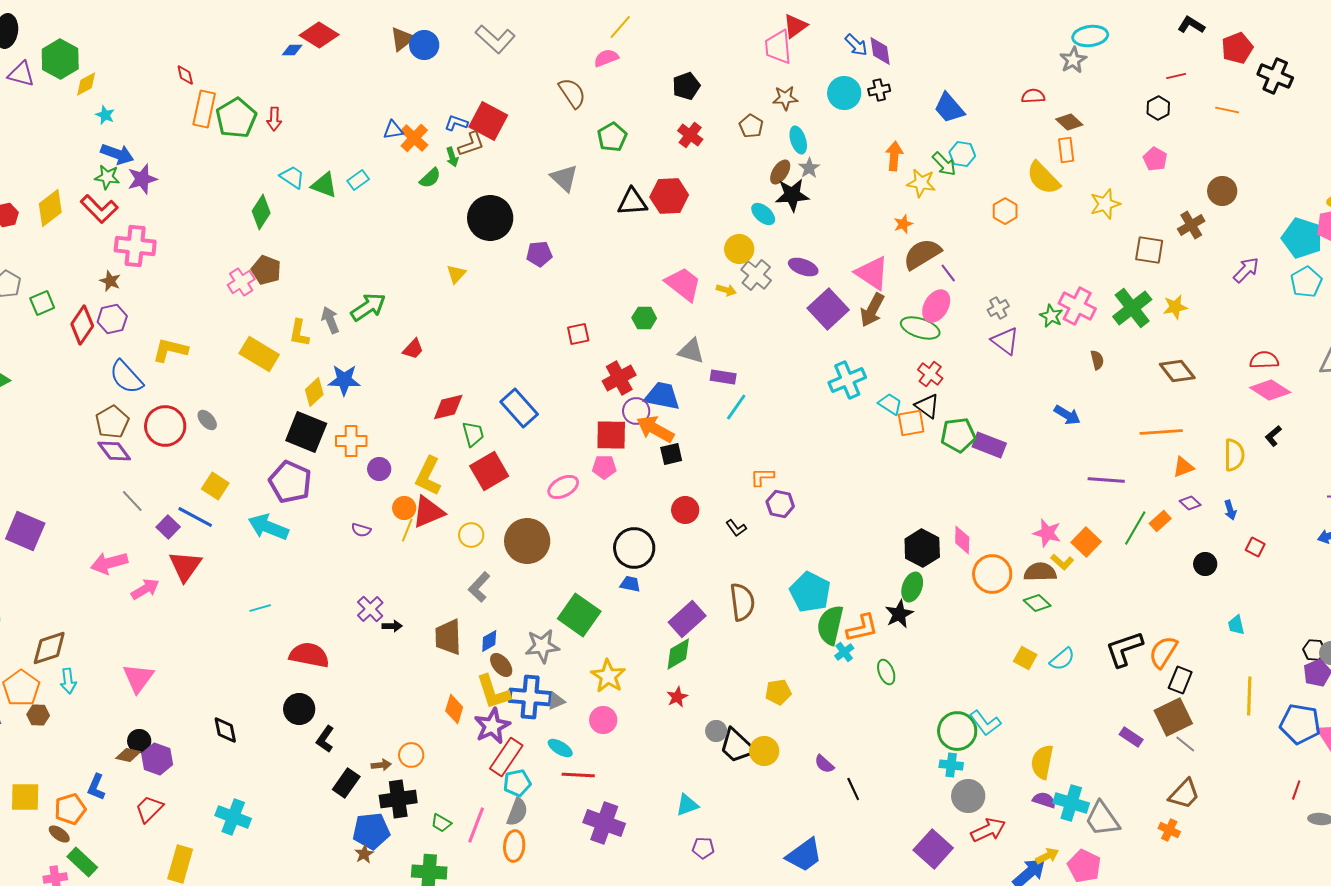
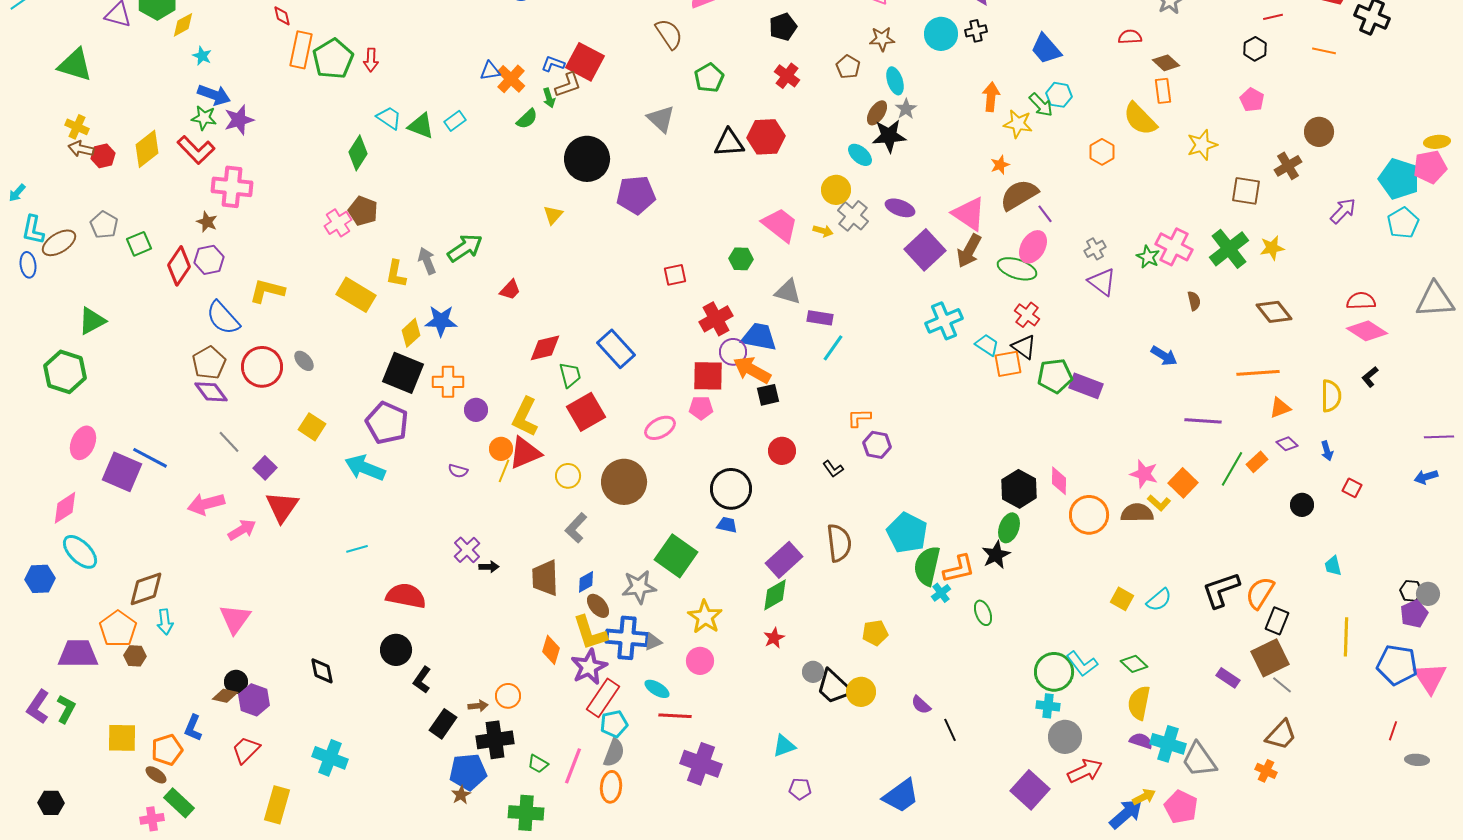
purple pentagon: (539, 254) -> (636, 195), size x1.5
blue line: (195, 517) -> (150, 458), moved
green diamond: (1037, 603) -> (1134, 664), moved

